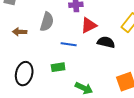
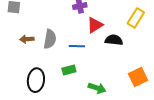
gray semicircle: (47, 22) -> (50, 39), moved

